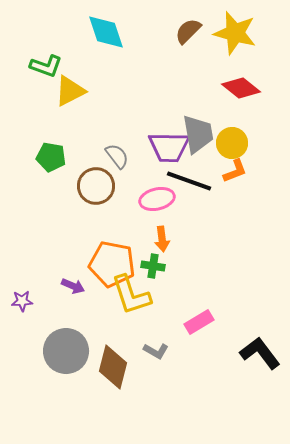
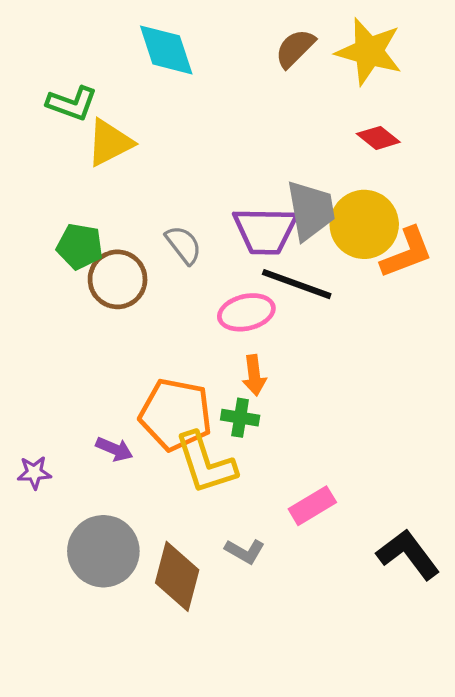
red diamond: (241, 88) -> (378, 138), size x0.7
yellow circle: (232, 143) -> (364, 224), size x1.4
orange L-shape: (235, 171) -> (407, 253), moved, size x1.4
brown circle: (96, 186) -> (118, 279), moved

